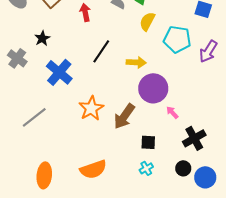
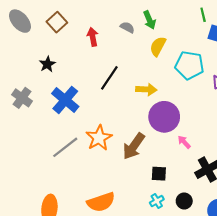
gray cross: (17, 58) -> (22, 98), moved
gray line: (34, 117) -> (65, 147), moved
black circle: (183, 168) -> (184, 201), moved

